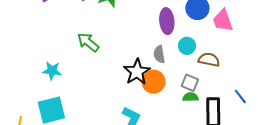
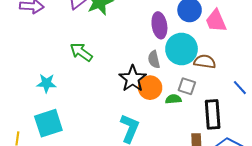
cyan circle: (187, 46) -> (182, 49), size x1.8
blue line: (240, 96) -> (240, 88), moved
green semicircle: (190, 97) -> (173, 99), moved

